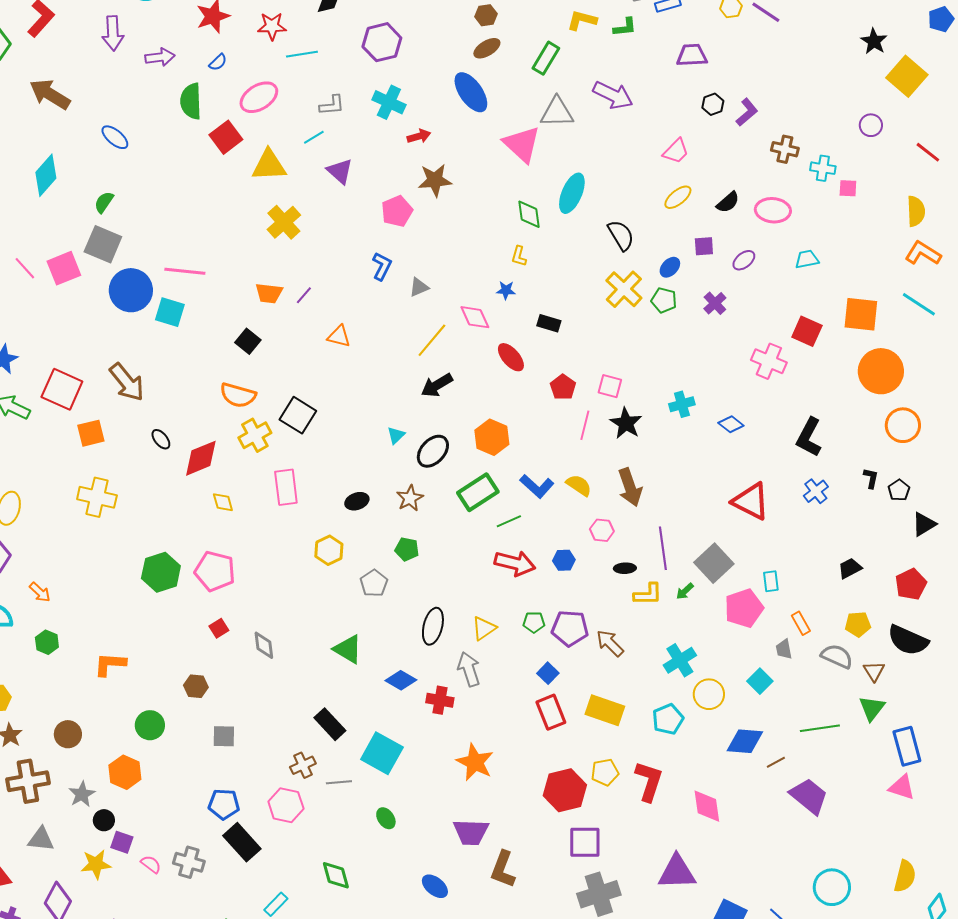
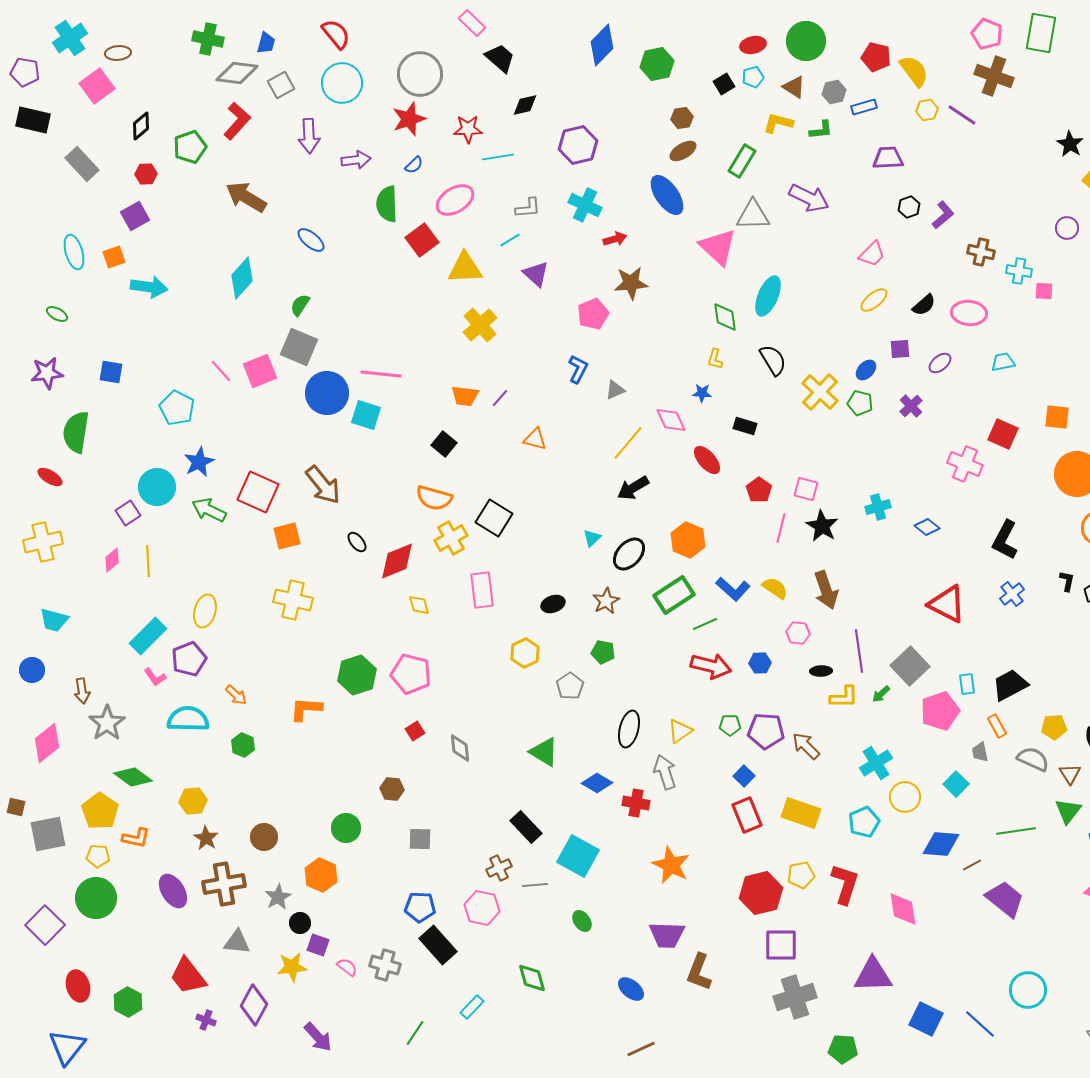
black semicircle: (621, 235) -> (773, 360), moved
orange square: (861, 314) -> (1057, 417), size x0.7
black trapezoid: (850, 568) -> (1010, 685), moved, size x1.5
orange L-shape: (110, 664) -> (306, 709), moved

